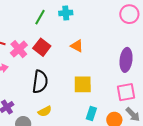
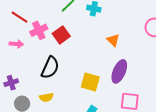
orange triangle: (77, 46) -> (113, 40), moved
purple ellipse: (126, 60) -> (119, 71), moved

